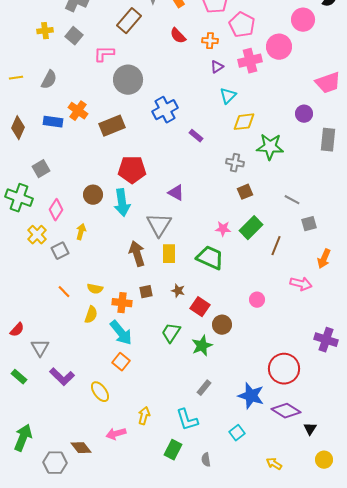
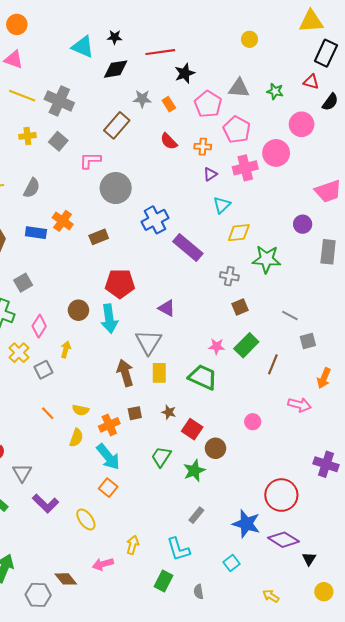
brown rectangle: (112, 126) -> (99, 237), size x0.7
purple rectangle: (196, 136) -> (188, 248), size x2.0
orange cross: (122, 303) -> (109, 425), turned -30

